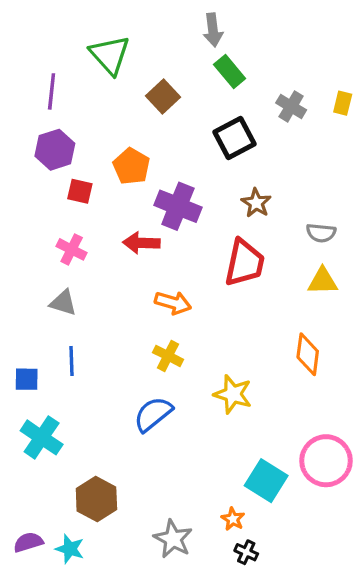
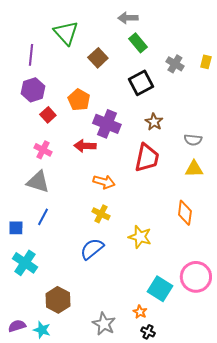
gray arrow: (213, 30) -> (128, 18), turned 96
red square: (80, 191) -> (48, 115), turned 35
gray triangle: (63, 303) -> (38, 182), size x1.4
blue line: (72, 361) -> (43, 217), turned 30

